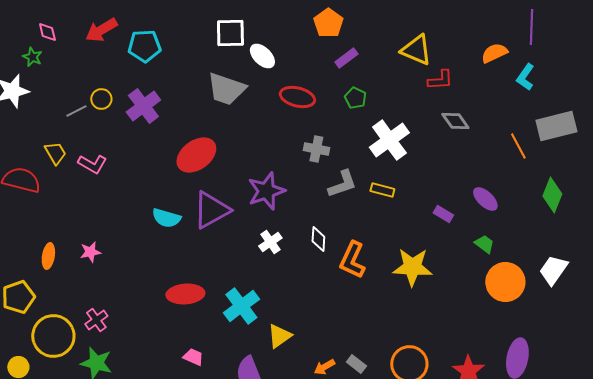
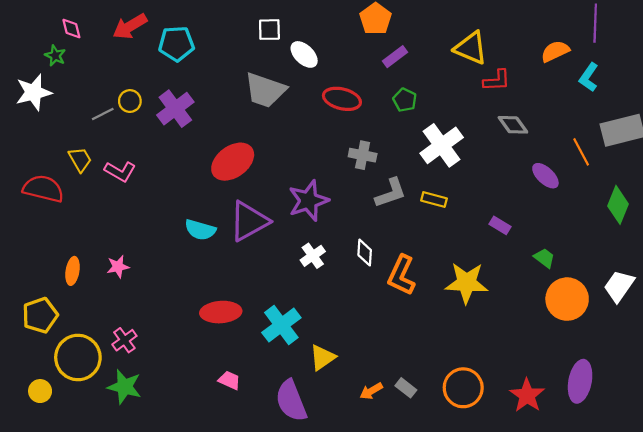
white square: (230, 33) -> (269, 30), size x0.7
purple ellipse: (485, 199) -> (545, 176), moved

